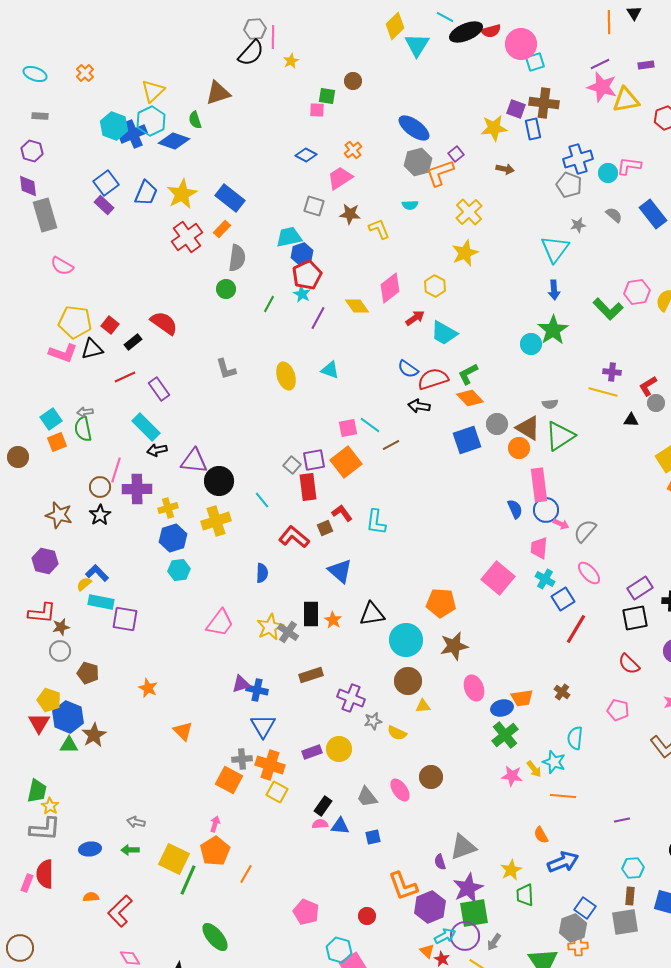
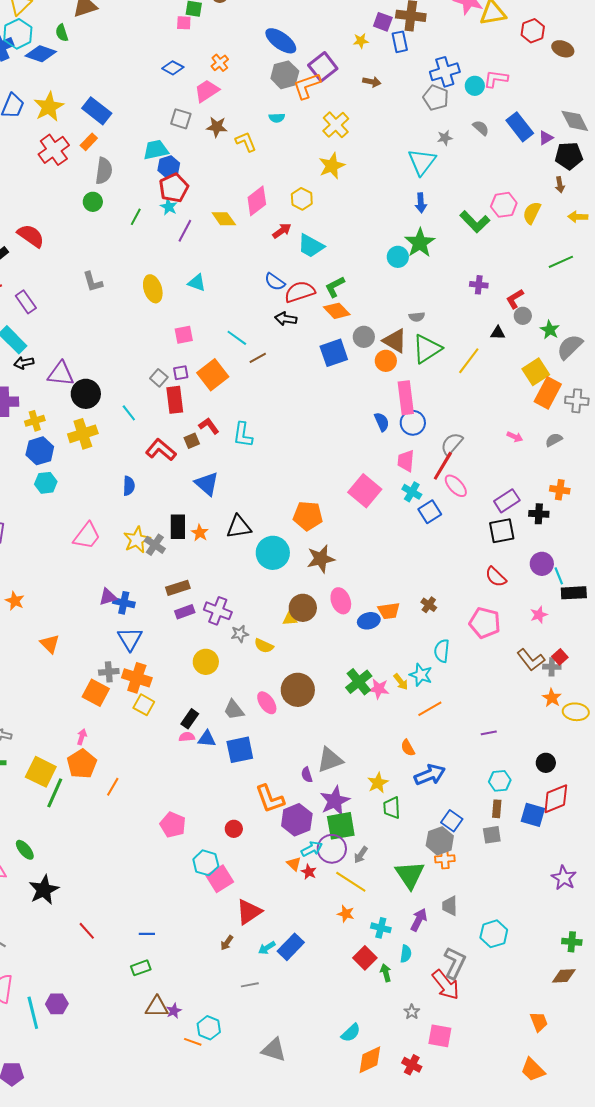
yellow star: (494, 128) -> (361, 41), size x0.6
purple square: (456, 154) -> (323, 67), size x1.8
yellow line: (603, 392) -> (469, 361), moved, turned -68
pink square: (348, 428) -> (184, 335), moved
purple square: (314, 460) -> (181, 373), size x0.7
pink arrow: (561, 524) -> (515, 437), moved
red line: (576, 629) -> (443, 466), moved
brown circle: (408, 681) -> (303, 608), moved
pink pentagon: (618, 710) -> (485, 623), size x1.4
green cross: (505, 735) -> (359, 682), moved
purple rectangle: (312, 752) -> (185, 612), moved
brown circle: (431, 777) -> (298, 690), size x1.4
orange line: (563, 796) -> (430, 709), turned -35
blue square: (373, 837) -> (240, 750), size x1.8
gray square: (625, 922) -> (492, 835), size x0.7
green ellipse: (215, 937) -> (25, 850), moved, size x0.7

